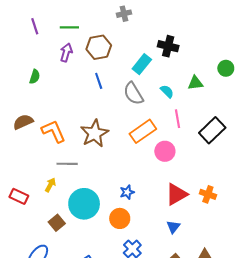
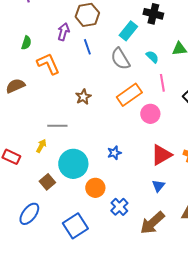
purple arrow: (66, 53) -> (63, 32), moved
orange L-shape: (54, 131) -> (48, 64), moved
brown star: (95, 133) -> (83, 97), size x0.6
orange circle: (120, 218) -> (95, 188), moved

